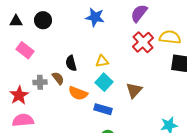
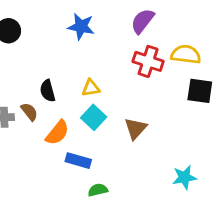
red cross: (143, 42) -> (148, 61), turned -30
orange semicircle: (78, 93) -> (57, 133), turned -72
blue rectangle: (103, 109) -> (78, 161), moved

